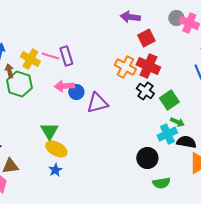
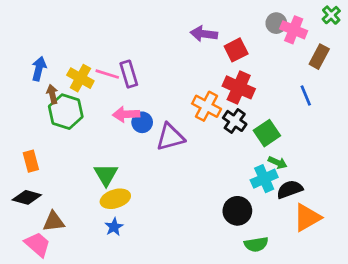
purple arrow: (130, 17) -> (204, 34), moved
orange cross: (125, 67) -> (207, 106), moved
black semicircle: (186, 142) -> (290, 189), turned -30
yellow ellipse: (56, 149) -> (115, 199), turned -45

